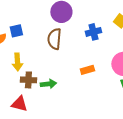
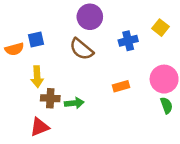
brown semicircle: (54, 39) -> (81, 49), turned -55
red triangle: (19, 104) -> (40, 127), turned -36

